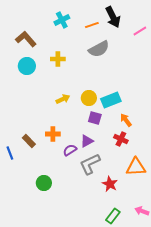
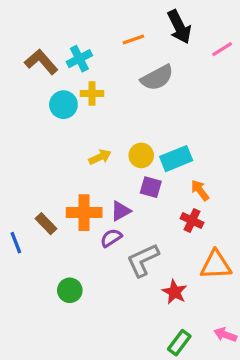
cyan cross: (62, 20) -> (79, 59), moved
orange line: (92, 25) -> (133, 40), moved
cyan circle: (27, 66) -> (63, 105), moved
orange cross: (53, 134) -> (84, 213), size x1.5
purple triangle: (87, 141) -> (121, 211), moved

